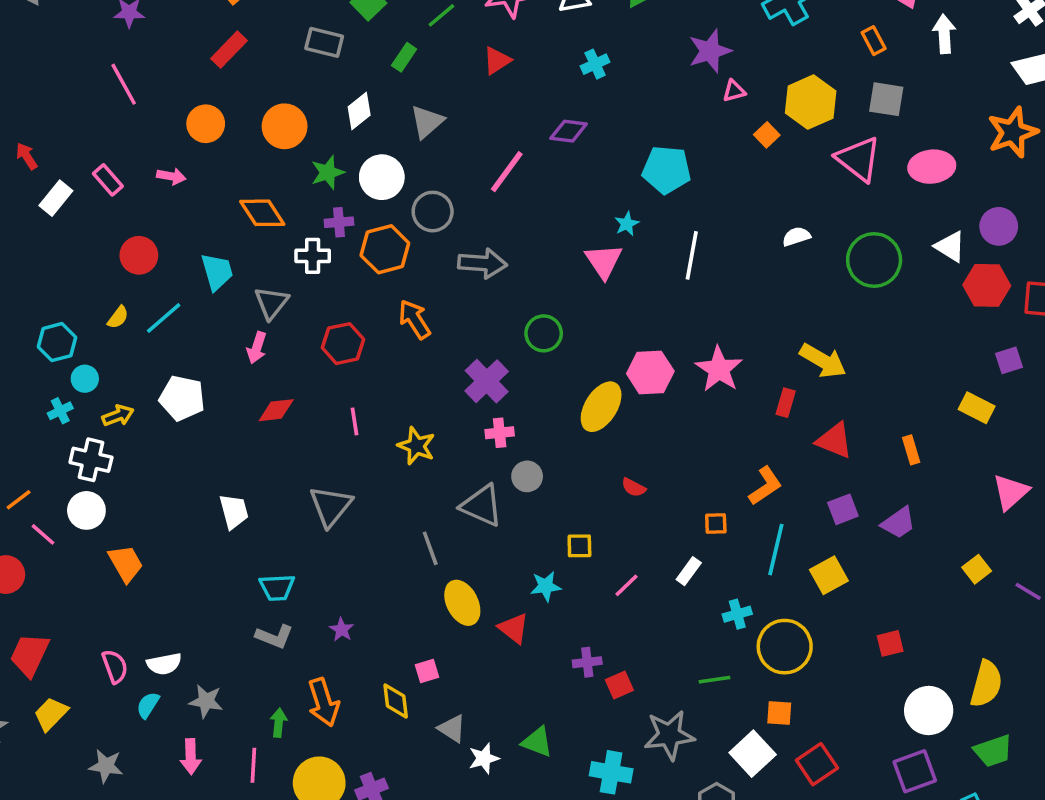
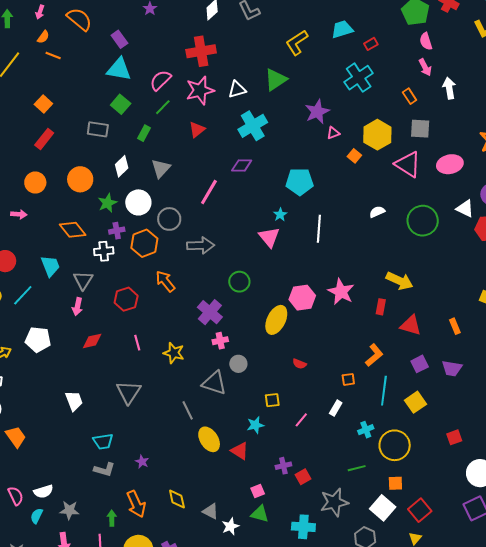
cyan cross: (595, 64) -> (253, 126), size x1.8
purple trapezoid: (898, 523) -> (452, 368), turned 50
pink square: (427, 671) -> (258, 491), moved

